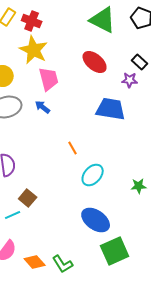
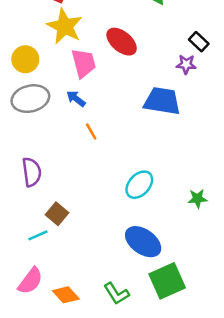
red ellipse: (95, 62) -> (122, 42), moved
orange line: (73, 148) -> (91, 131), moved
green L-shape: (63, 264) -> (116, 294), moved

